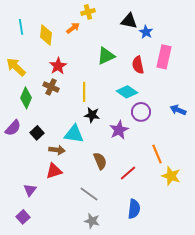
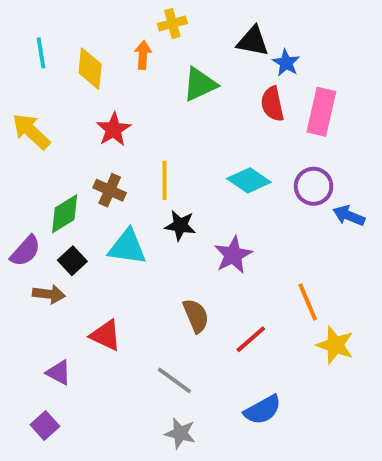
orange arrow: (73, 28) -> (143, 55), turned -48
green triangle: (106, 56) -> (200, 84), moved
red semicircle: (138, 65) -> (272, 104), moved
brown cross: (51, 87) -> (110, 190), moved
green diamond: (26, 98) -> (65, 214), moved, turned 35
purple circle: (141, 112) -> (314, 186), moved
cyan triangle: (74, 134) -> (127, 247), moved
brown arrow: (57, 150) -> (49, 294), moved
red triangle: (54, 171) -> (106, 335), turned 42
purple triangle: (30, 190) -> (59, 373), turned -40
blue semicircle: (134, 209) -> (263, 410), turned 54

